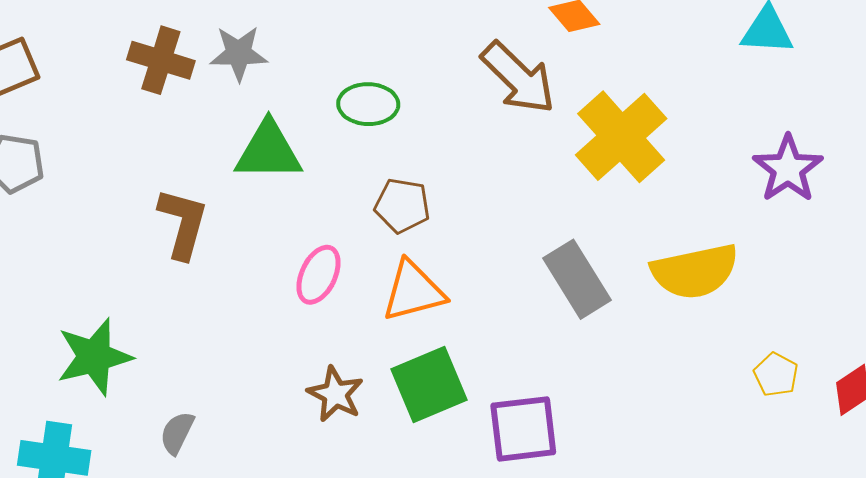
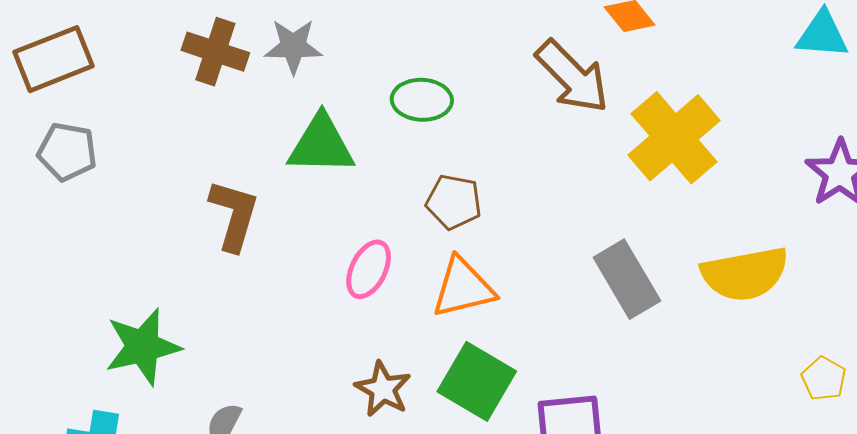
green square: (429, 384) -> (477, 381), turned -38

